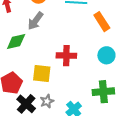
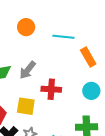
gray arrow: (35, 21) -> (28, 70), moved

